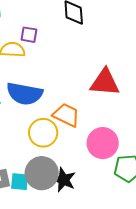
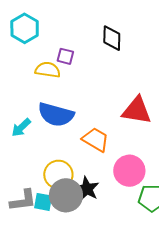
yellow circle: (43, 133) -> (58, 175), moved
black star: (64, 180) -> (87, 189), moved

